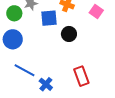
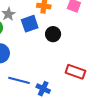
red rectangle: (81, 76) -> (75, 72), turned -36

